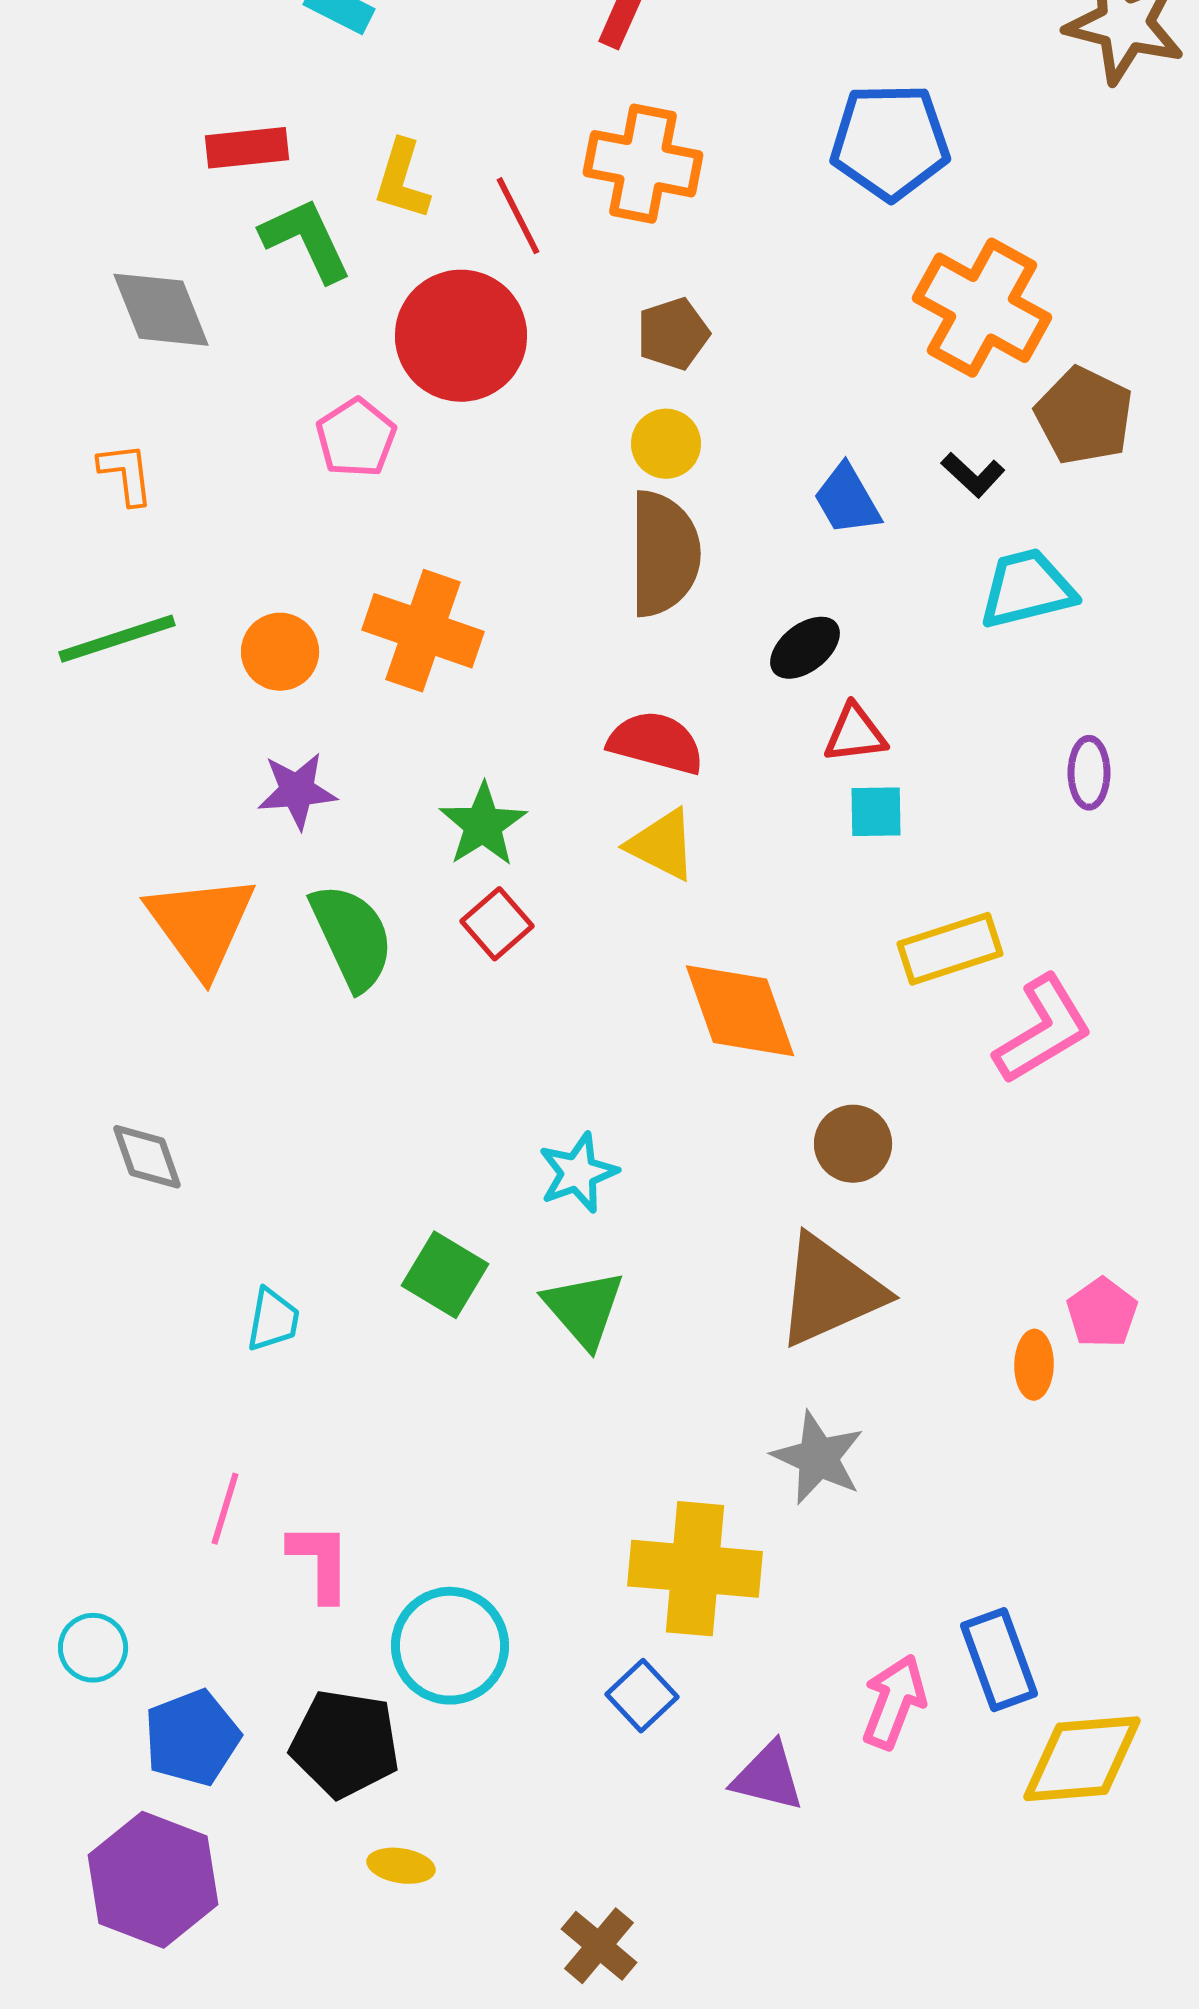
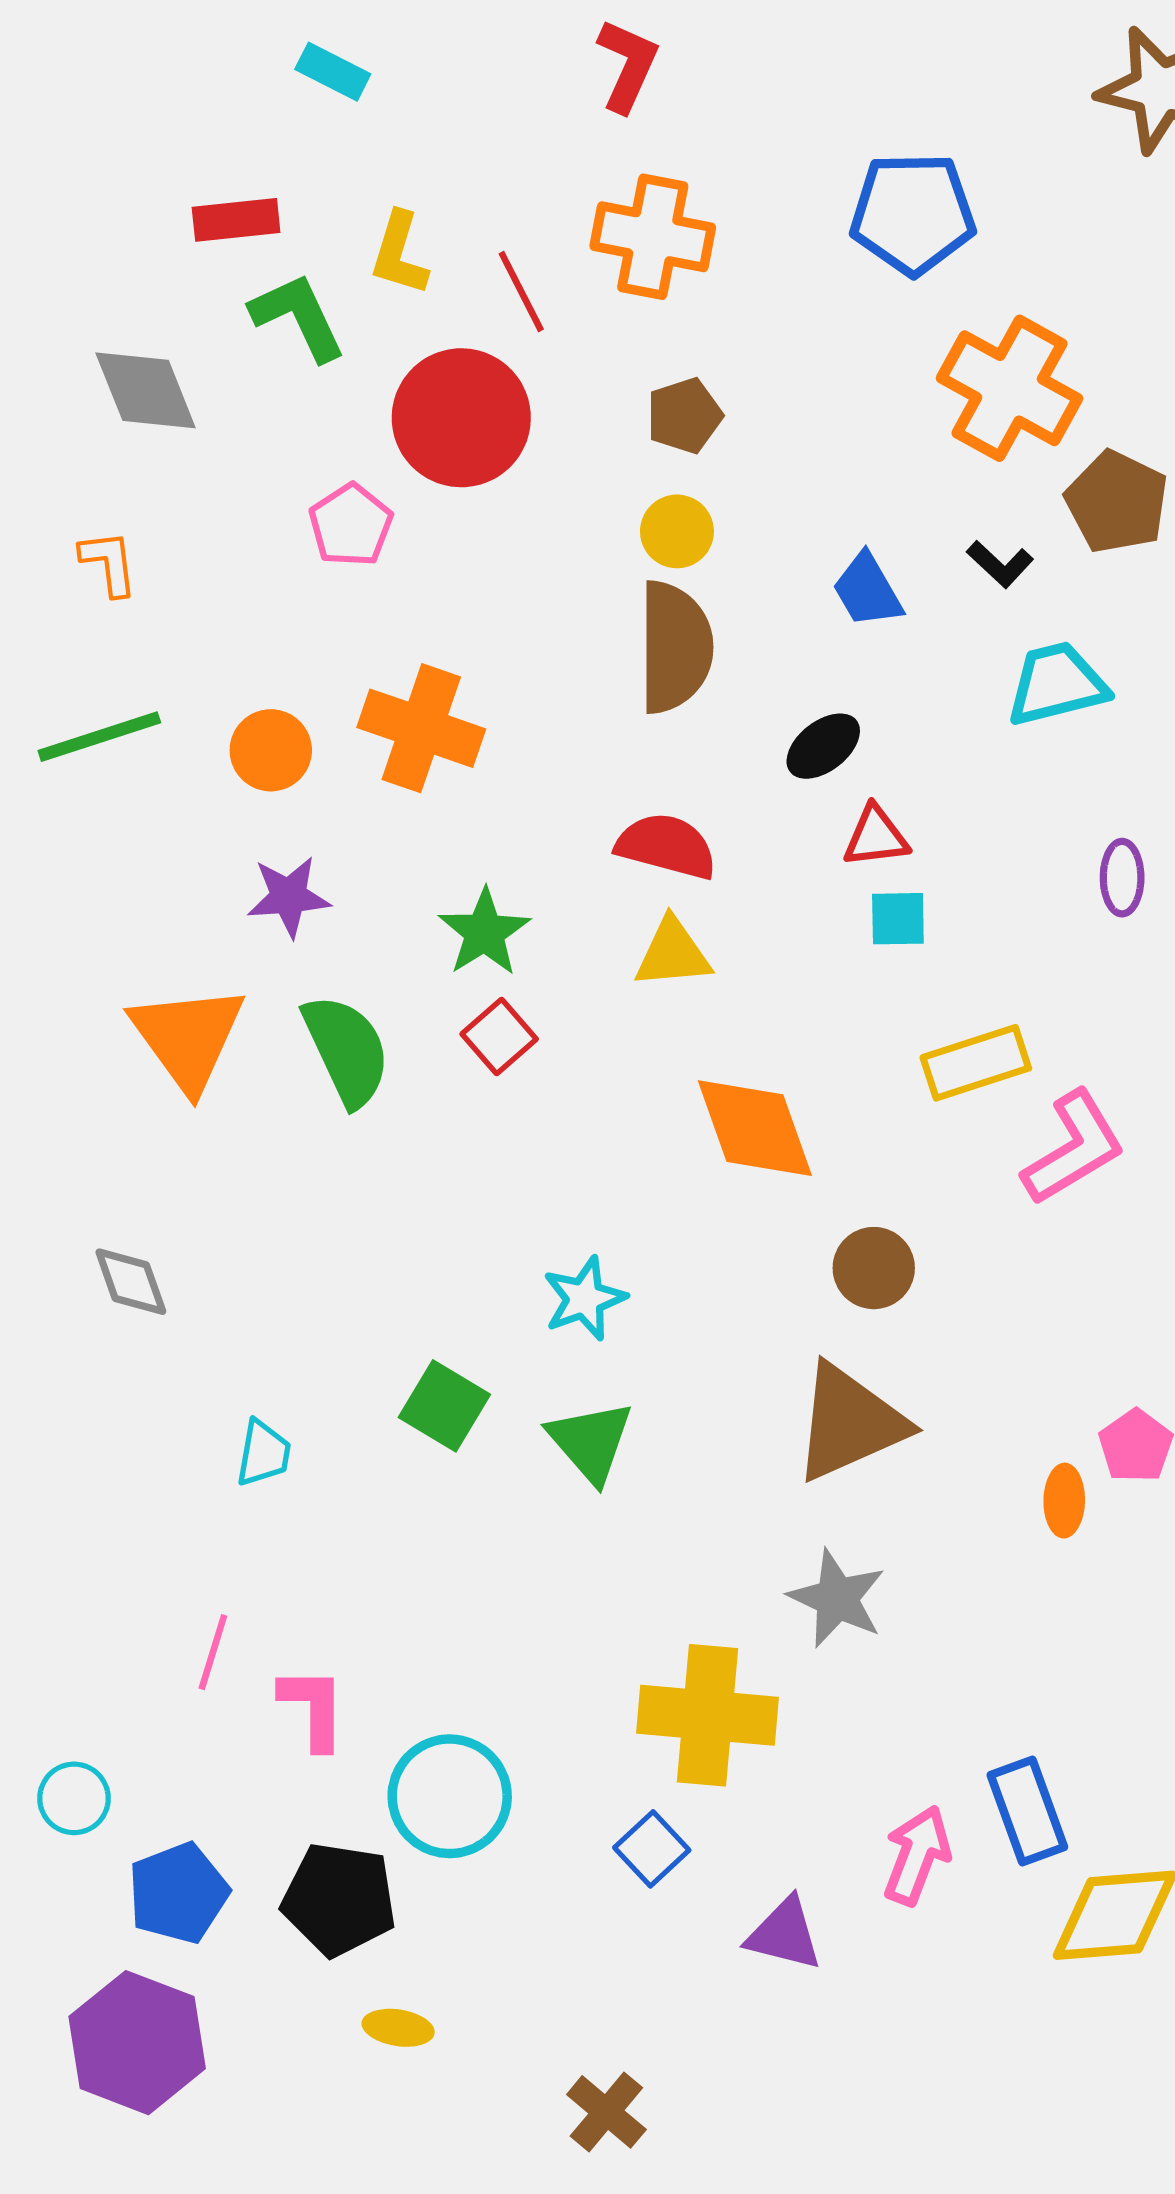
yellow triangle: (662, 845) -> (673, 953), turned -32

